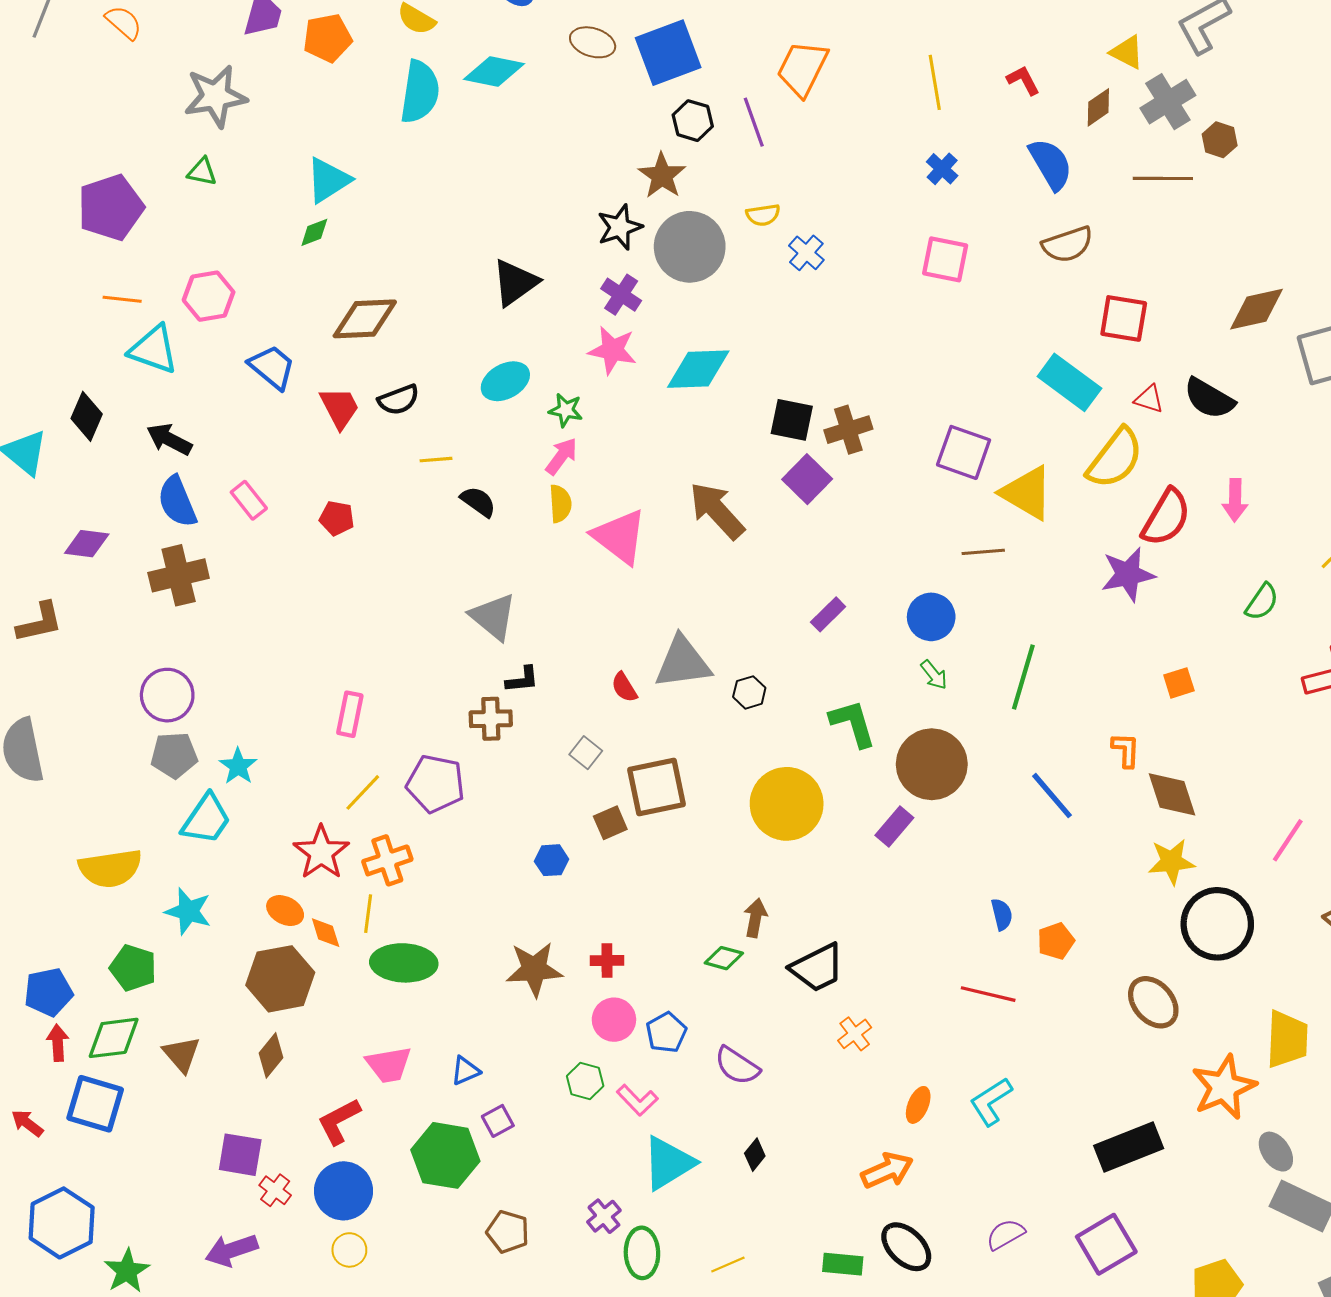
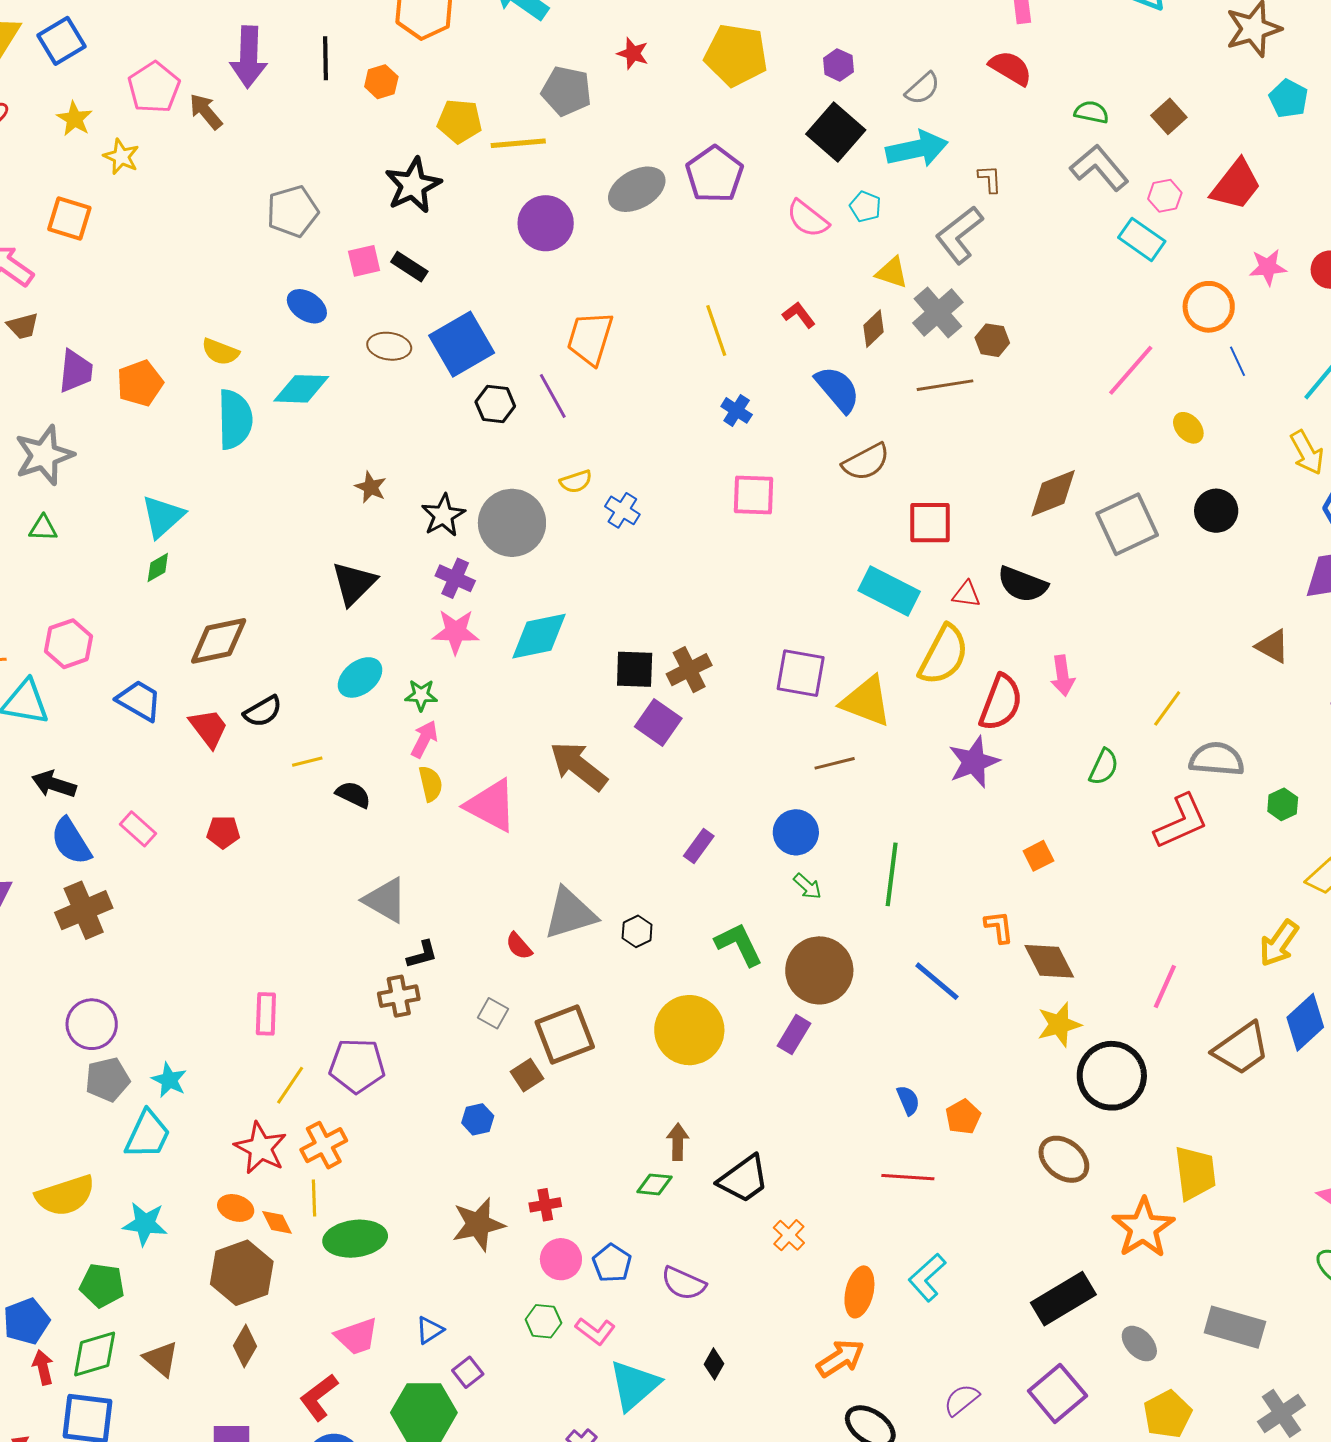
brown star: (662, 176) -> (371, 487), moved, size x0.7
orange ellipse: (918, 1105) -> (859, 1292), size x1.4
gray ellipse: (1276, 1152) -> (1139, 1344), moved

